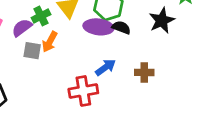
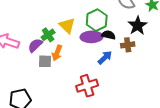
blue arrow: (105, 67) -> (105, 57), moved
brown cross: (144, 72) -> (128, 45), moved

